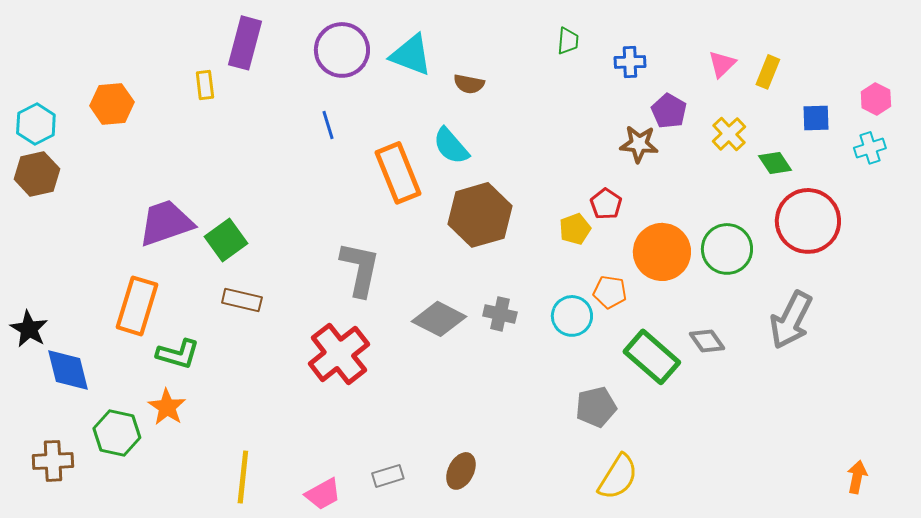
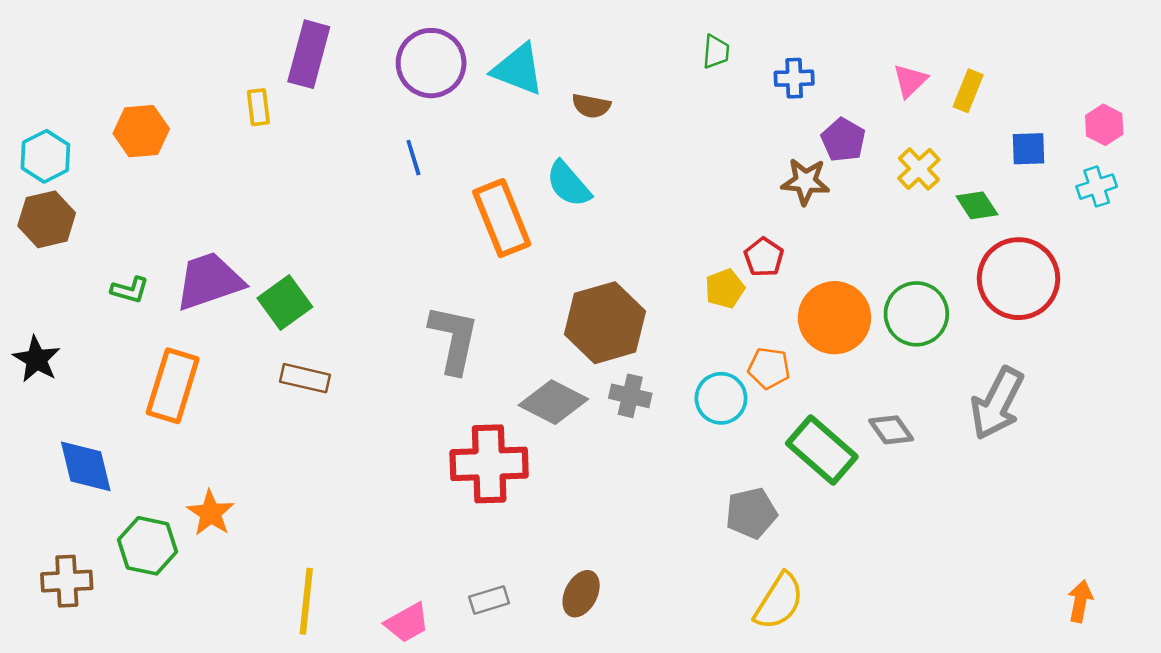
brown hexagon: (480, 215) -> (605, 323), moved
black star: (29, 329) -> (37, 359), moved
green L-shape: (178, 354) -> (130, 290), moved, size x0.7
red cross: (339, 354) -> (489, 464), moved, turned 36

